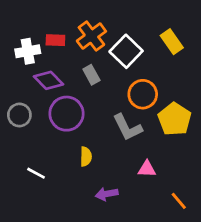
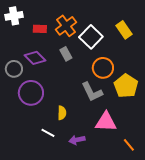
white cross: (28, 51) -> (14, 16), moved
purple circle: (67, 114) -> (31, 93), moved
gray circle: (19, 115) -> (14, 69), moved
pink triangle: (147, 169) -> (106, 122), size x1.6
white line: (36, 173) -> (48, 133), moved

